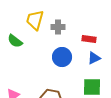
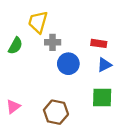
gray cross: (58, 27) -> (53, 42), moved
green semicircle: (15, 41) -> (15, 46), turned -98

